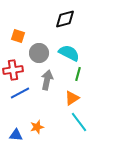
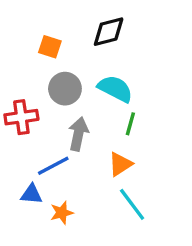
orange square: (18, 36) -> (50, 47), moved
blue line: (20, 93) -> (53, 166), moved
blue triangle: (16, 135) -> (31, 194), moved

